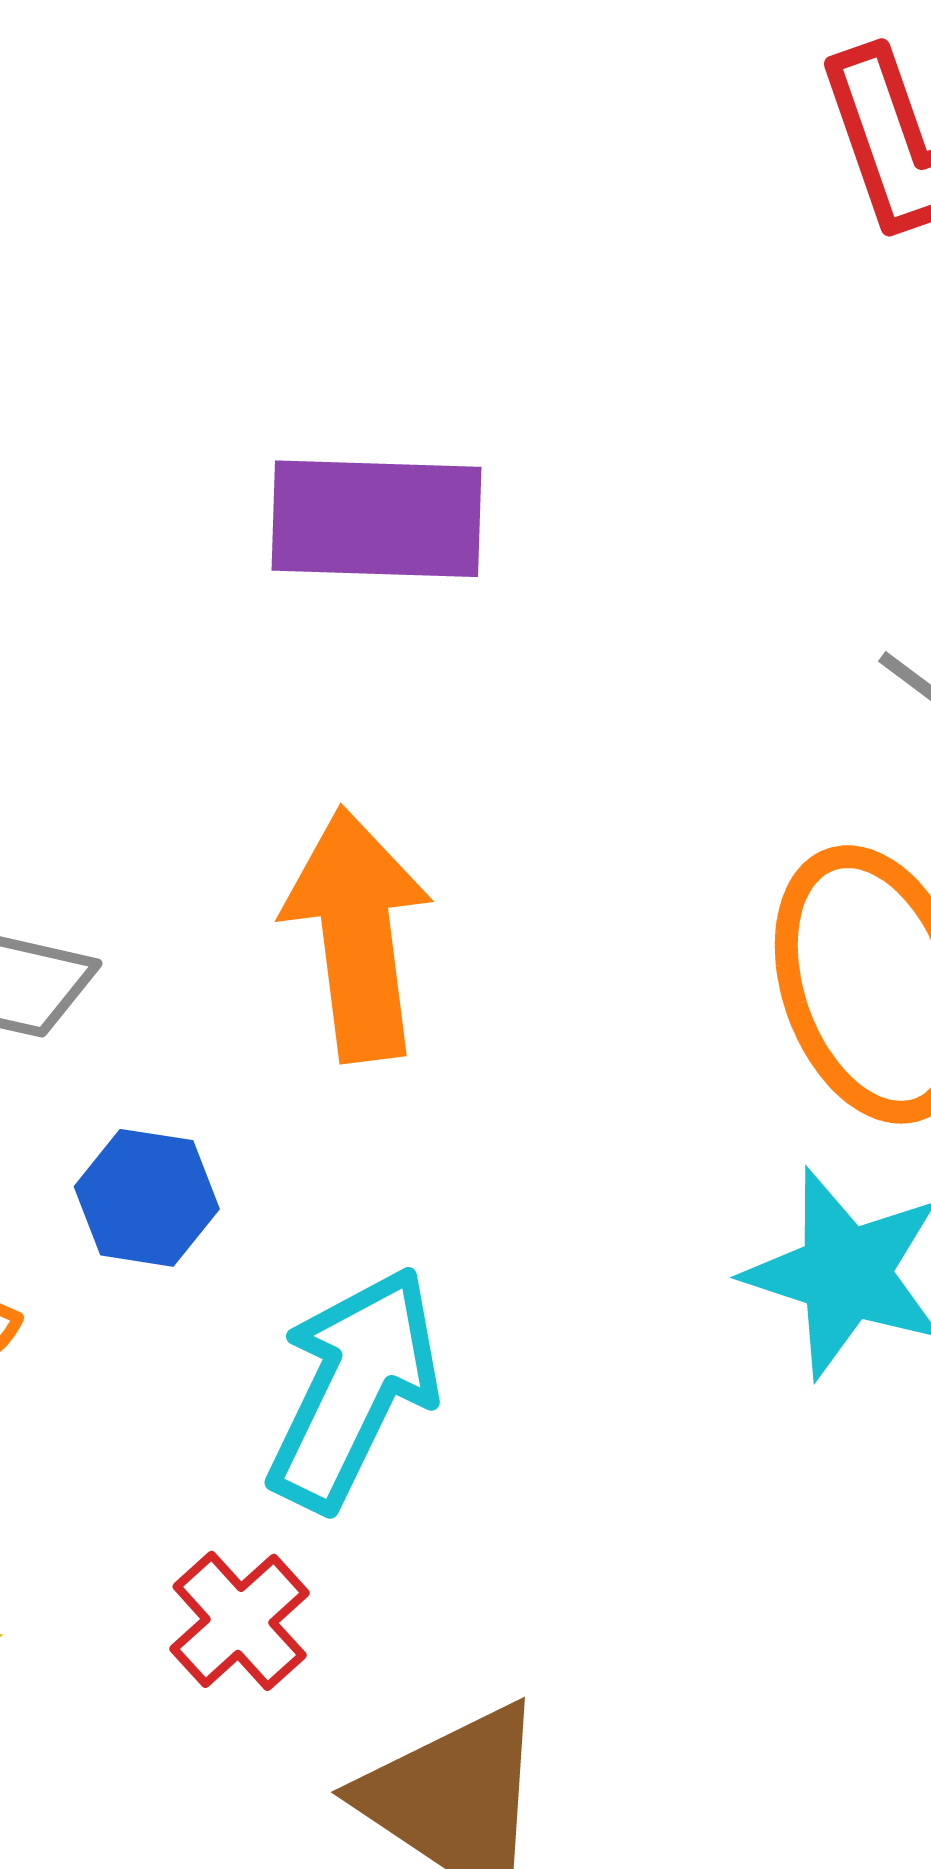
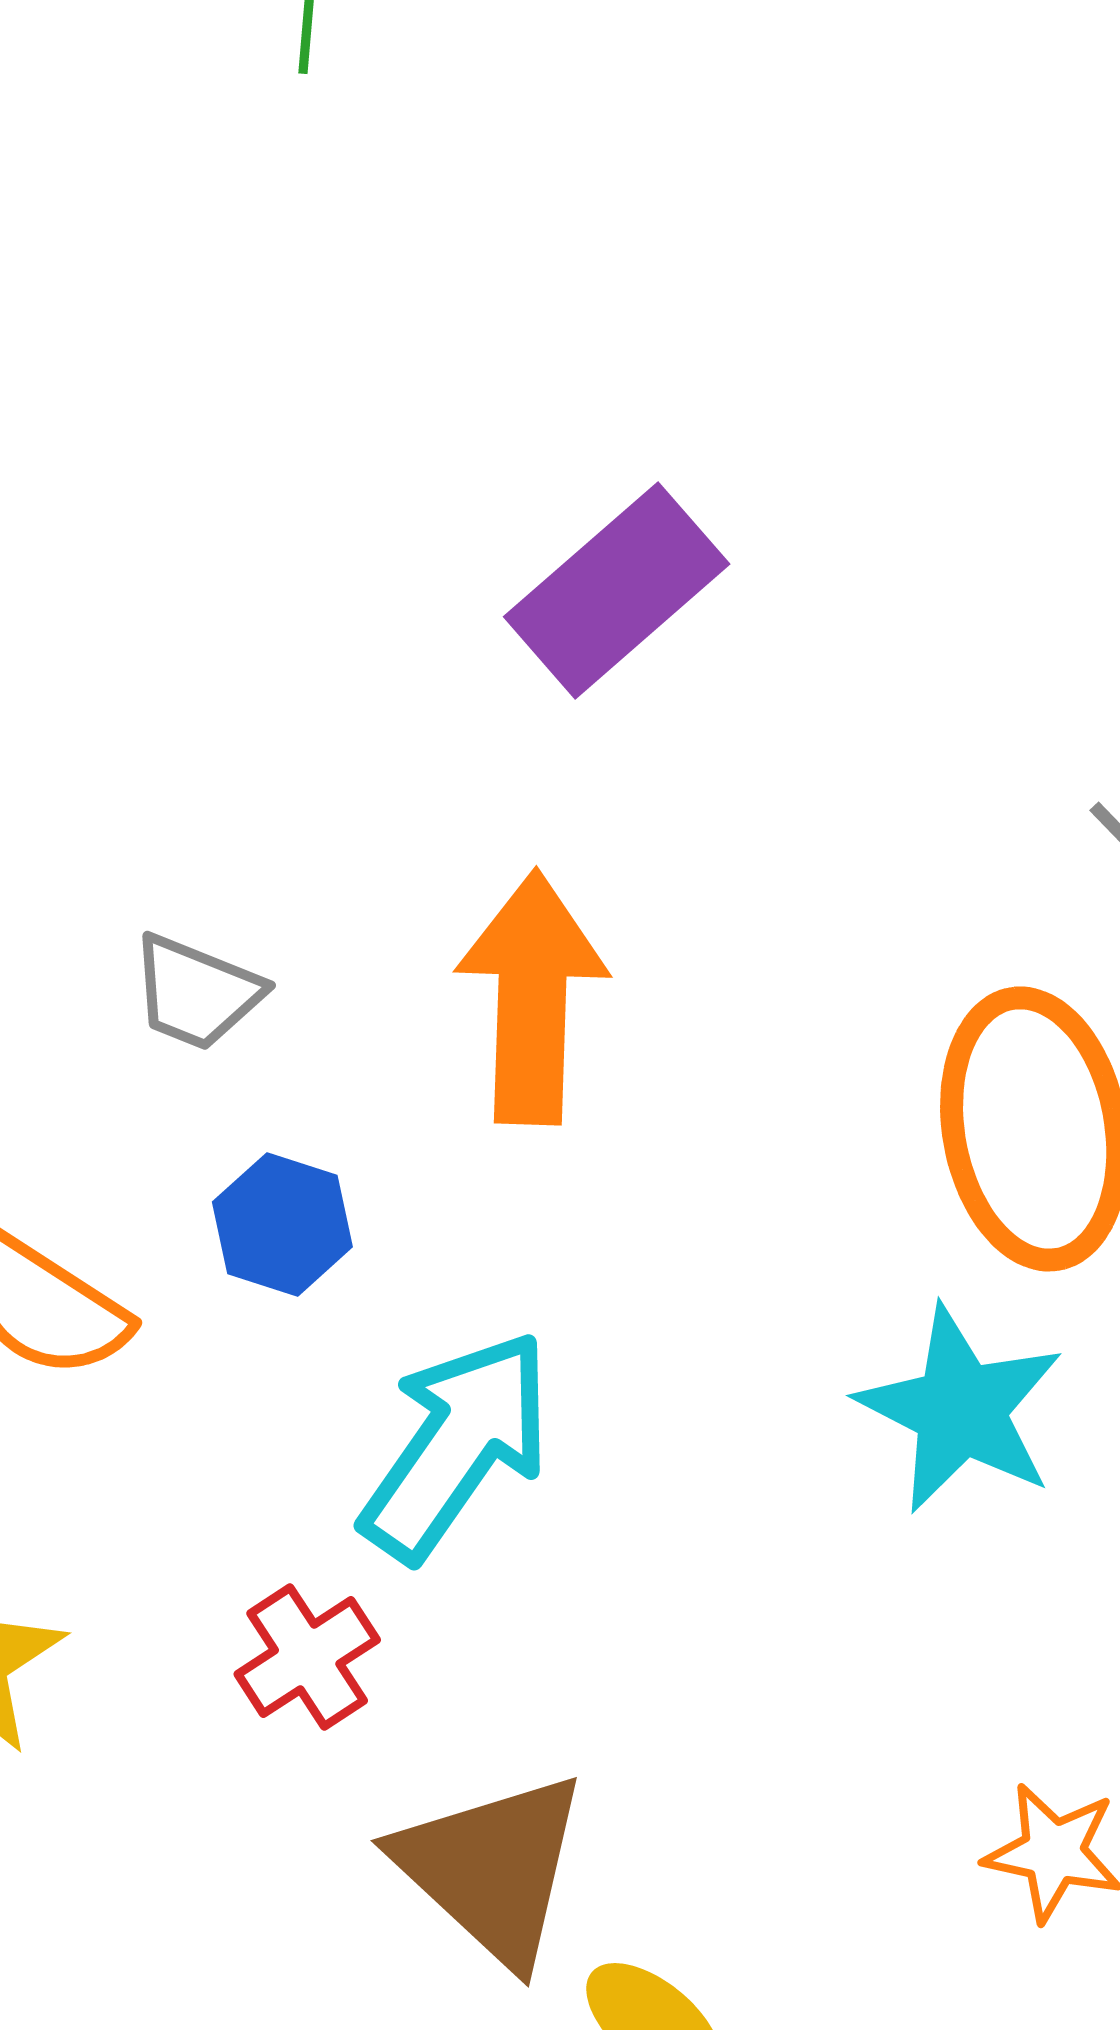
purple rectangle: (376, 519) -> (617, 590), turned -52

